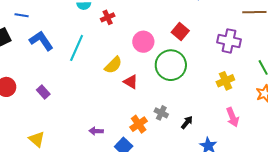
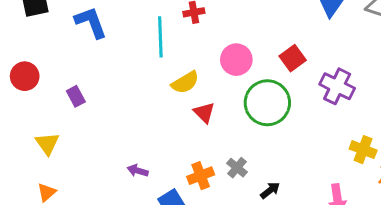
purple cross: (229, 41) -> (337, 86), moved
cyan line: (77, 48) -> (160, 37), moved, turned -40
yellow cross: (225, 81) -> (363, 150), moved, turned 30
yellow triangle: (37, 139) -> (47, 144), moved

